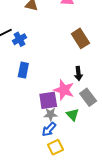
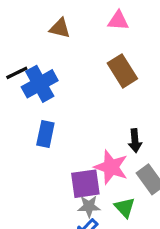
brown rectangle: (80, 38) -> (122, 71), moved
blue cross: (19, 39) -> (40, 84), size x1.5

